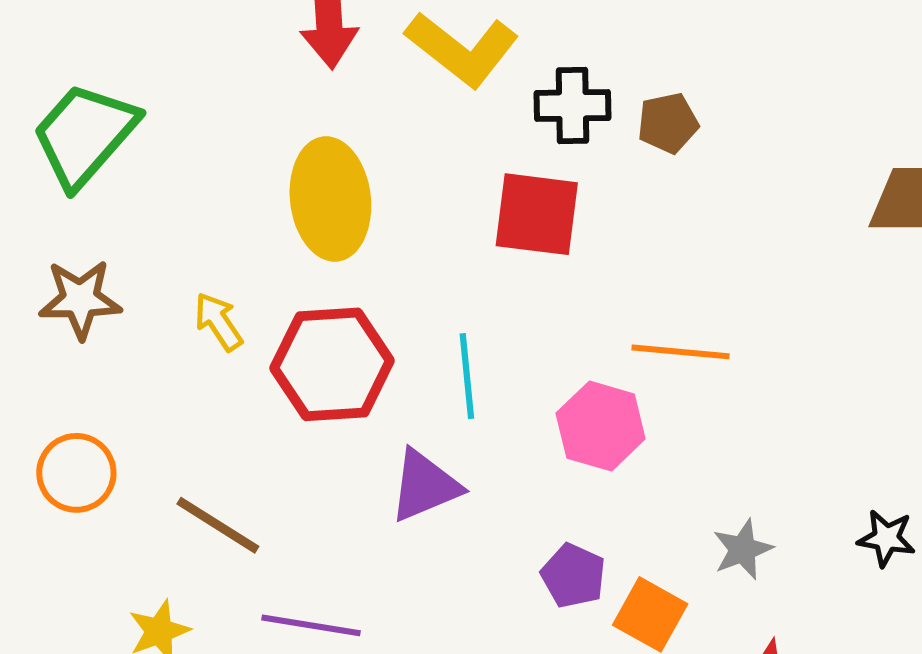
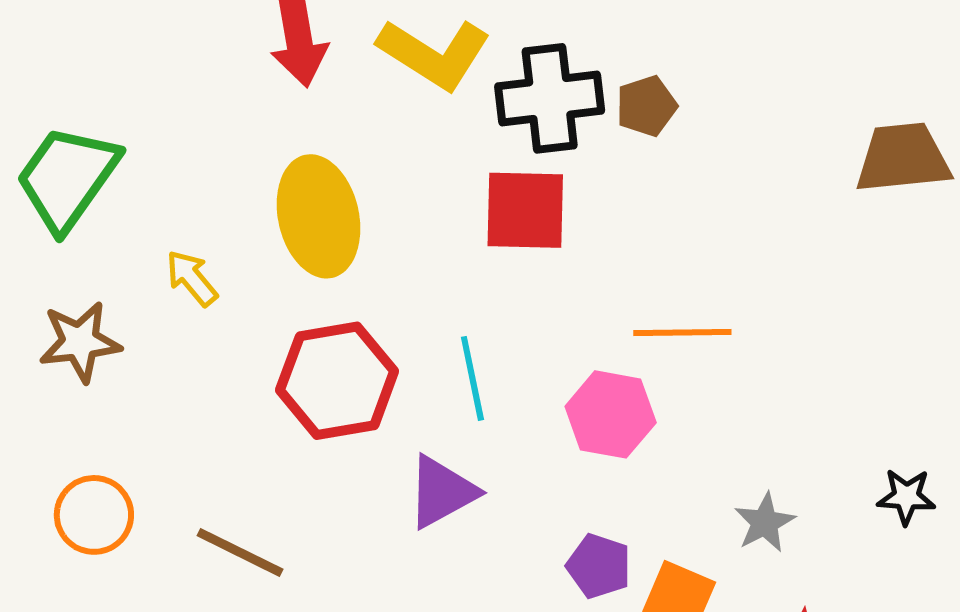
black cross: (573, 105) -> (550, 98), size x1.4
yellow arrow: (218, 322) -> (192, 278), moved

